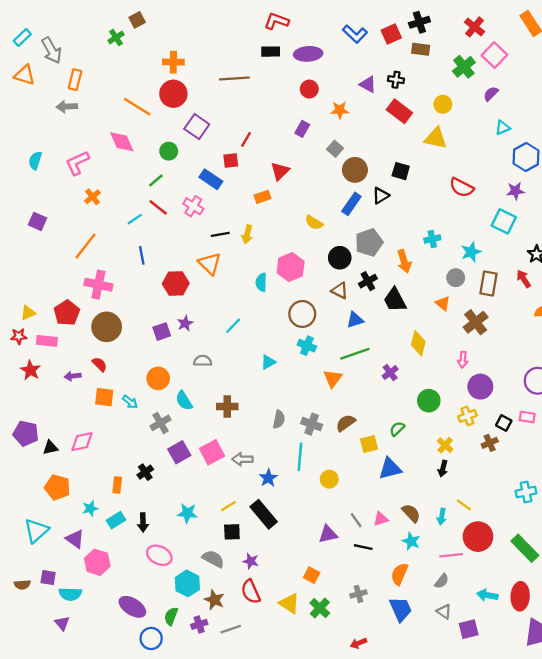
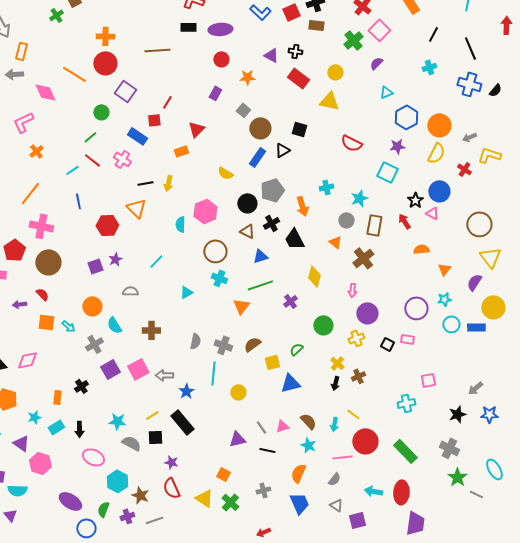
pink diamond: (122, 142) -> (45, 92), moved
brown cross: (490, 443) -> (358, 376), moved
gray semicircle: (213, 559) -> (131, 443), moved

